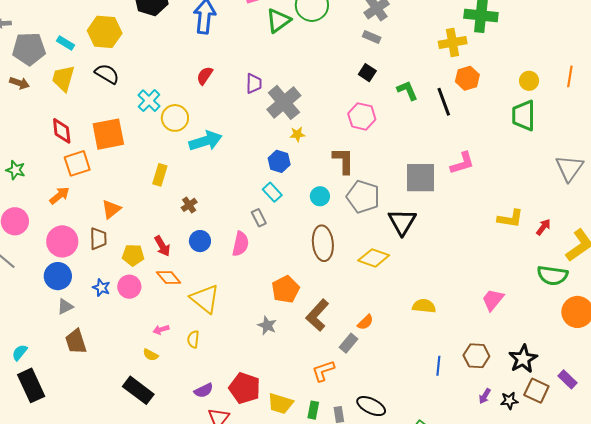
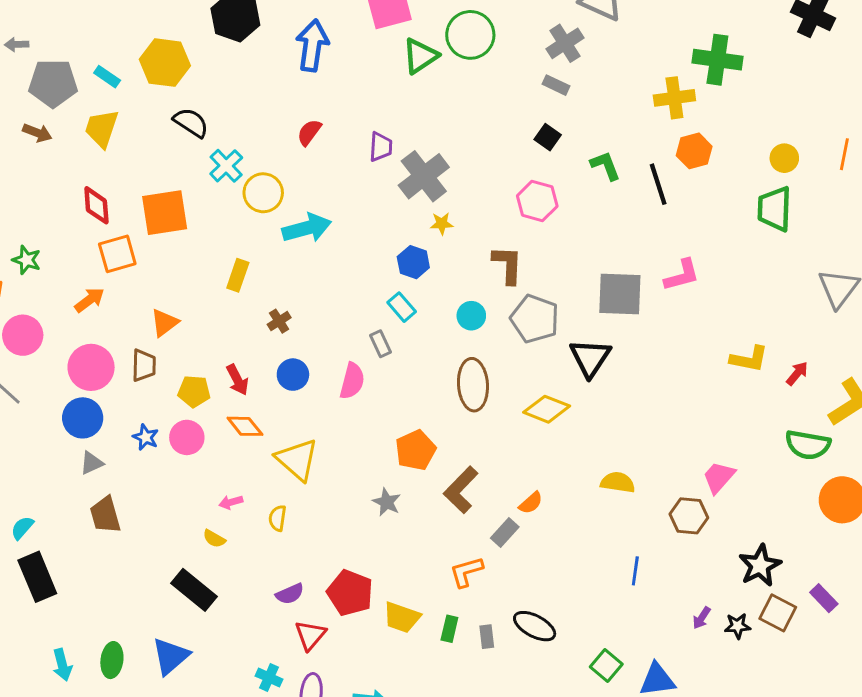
black semicircle: (107, 74) -> (191, 123), moved
brown hexagon: (476, 356) -> (689, 516), moved

